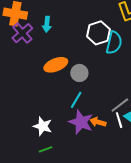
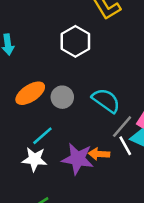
cyan semicircle: (114, 43) -> (106, 100), moved, turned -55
cyan line: (76, 100) -> (42, 136), moved, turned 30
white star: (43, 126) -> (34, 159), moved

